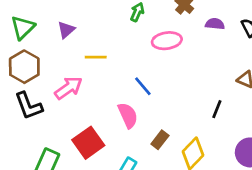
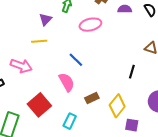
purple triangle: (66, 30) -> (45, 19), moved
pink arrow: (68, 88) -> (21, 66), turned 60
brown rectangle: (160, 140) -> (92, 98), turned 32

